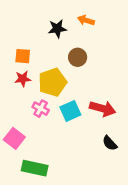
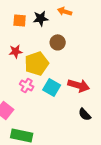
orange square: (23, 56) -> (20, 20), moved
red star: (23, 79) -> (16, 51), moved
cyan square: (70, 111) -> (52, 87), turned -36

